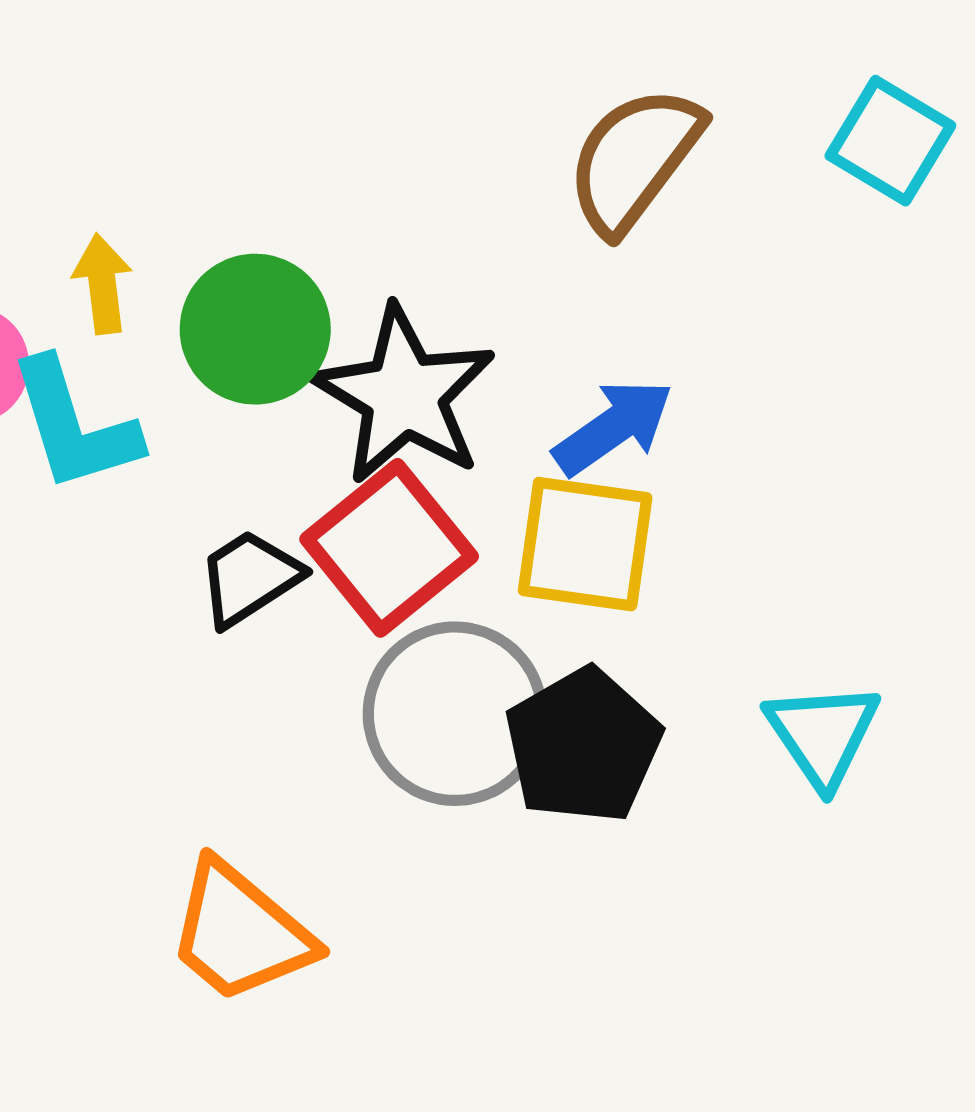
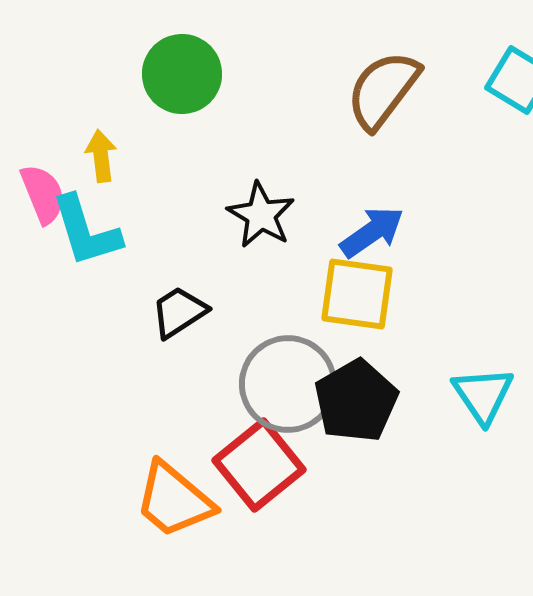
green circle: (255, 329) -> (182, 74), moved
black star: (404, 395) -> (261, 215), size x0.7
red square: (389, 548) -> (259, 465), moved

